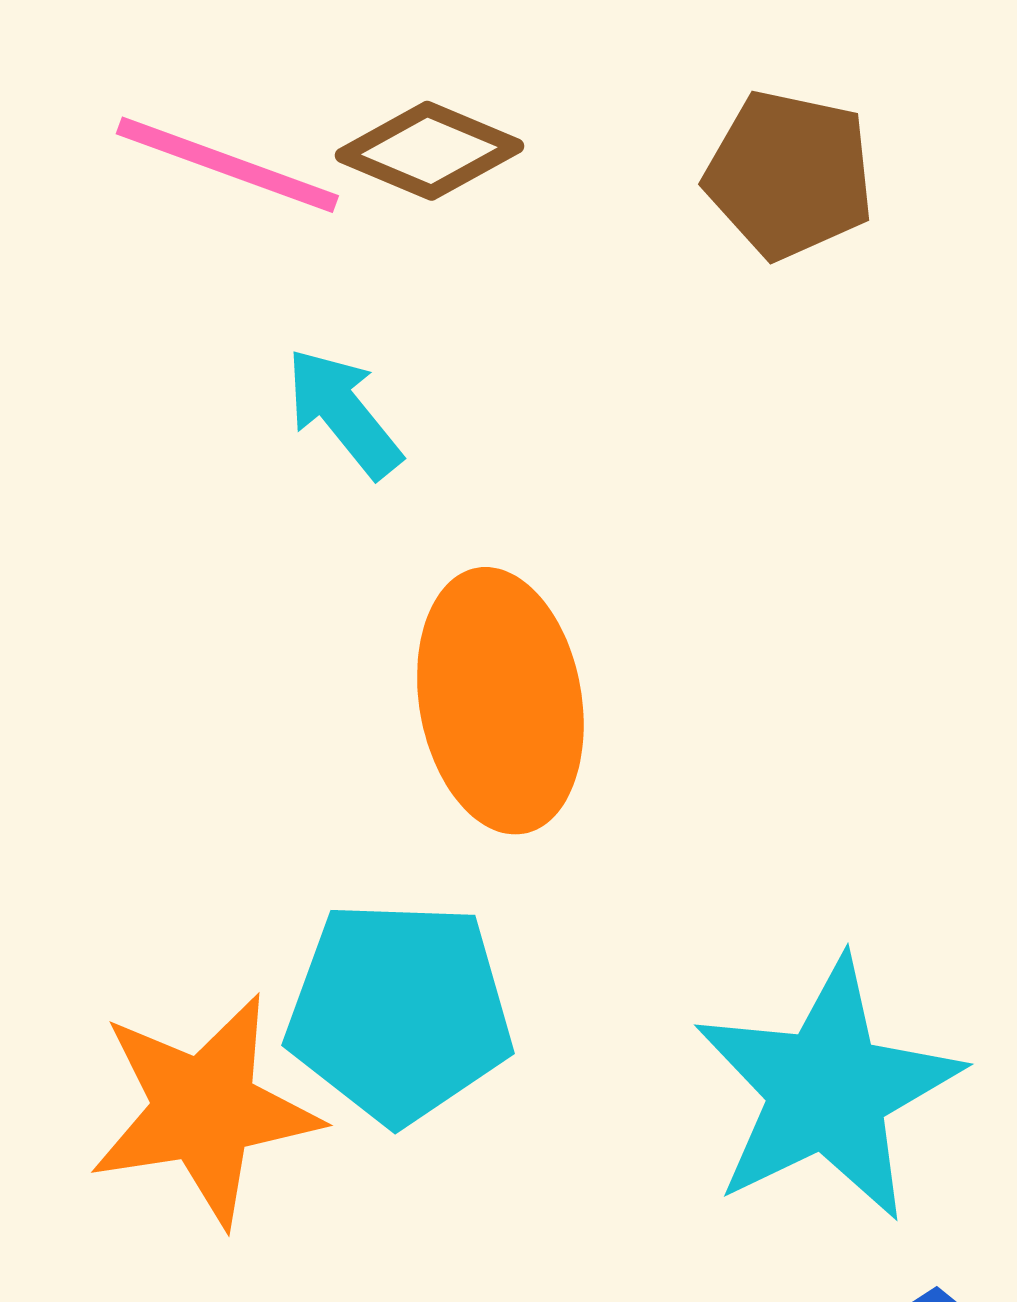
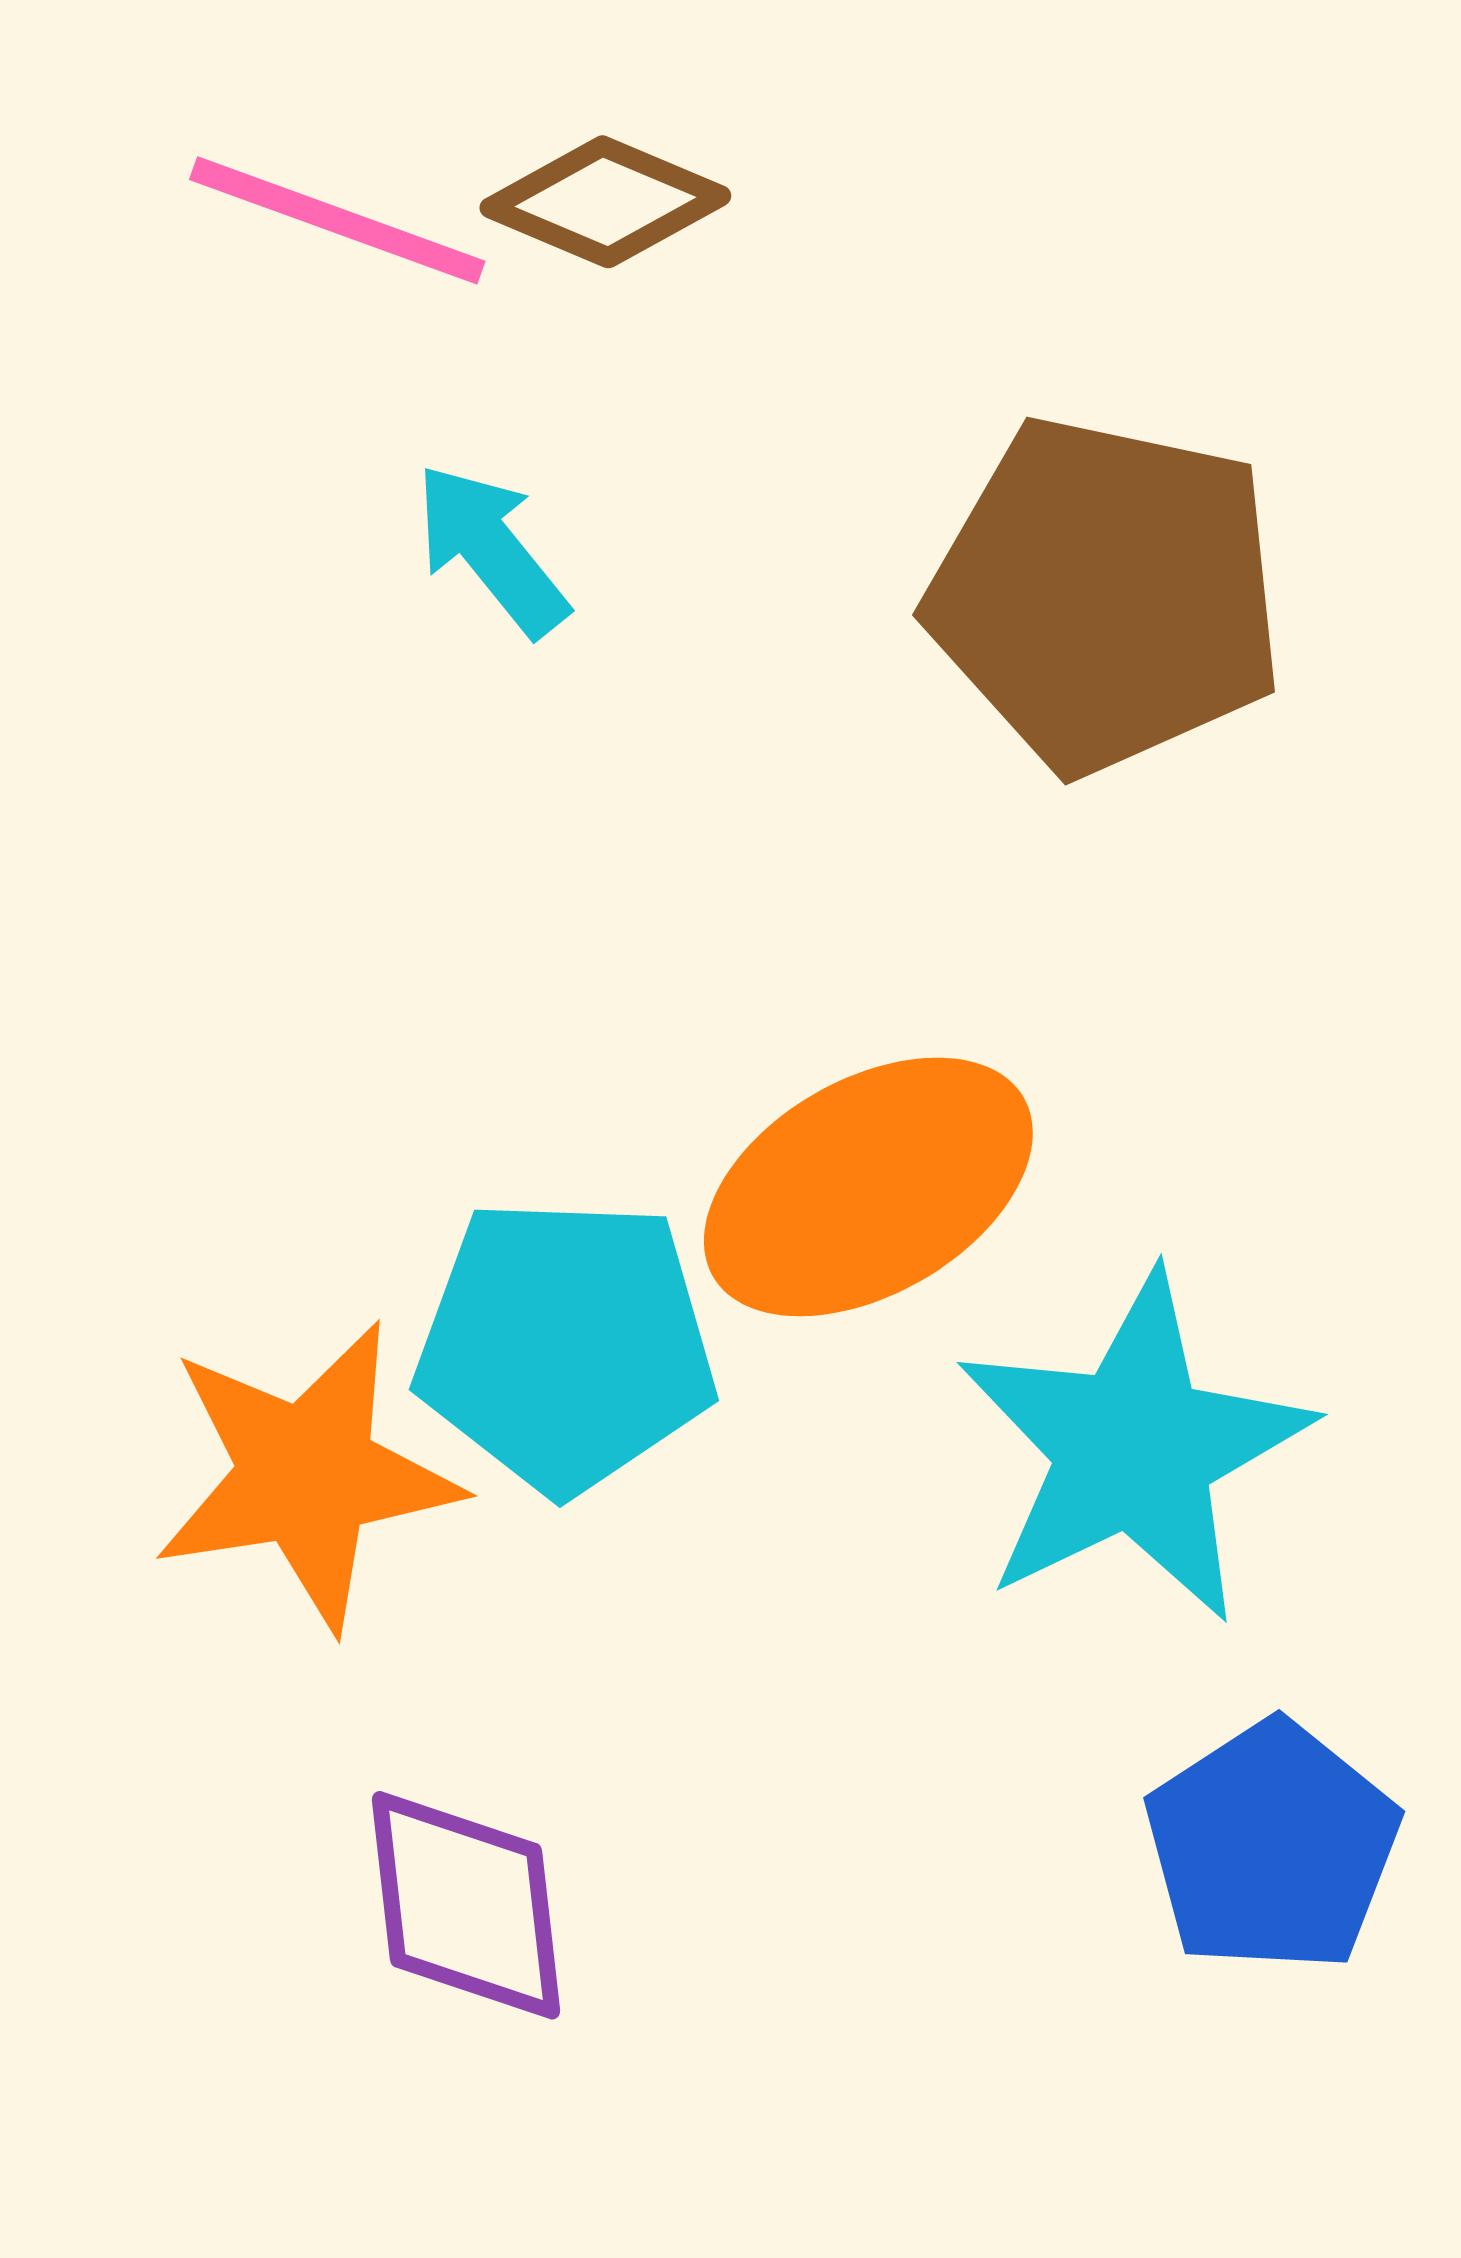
brown pentagon: (789, 175) -> (1106, 595), moved, size x1.6
orange ellipse: (500, 701) -> (868, 1187), moved, turned 70

